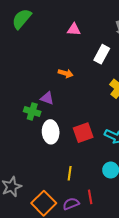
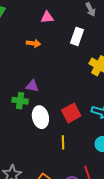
orange arrow: (66, 73) -> (34, 43), moved
yellow line: (70, 173) -> (63, 142), moved

